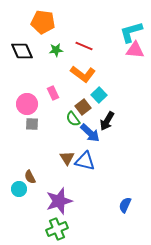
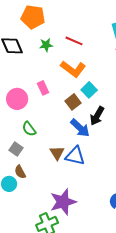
green semicircle: (73, 119) -> (29, 129), moved
gray square: (32, 124) -> (16, 149), moved, turned 32
purple star: (59, 201) -> (63, 202), moved

